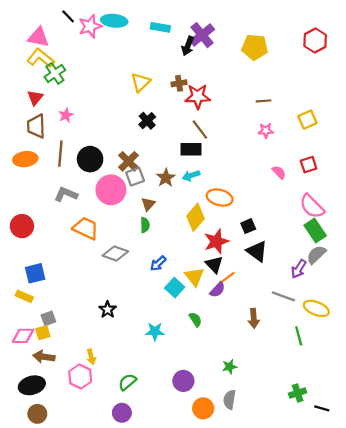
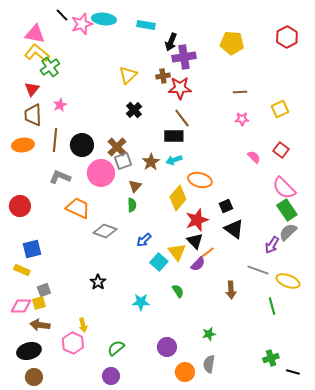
purple cross: (202, 35) -> (184, 57), moved, turned 30
red square: (309, 165) -> (281, 150), turned -35

